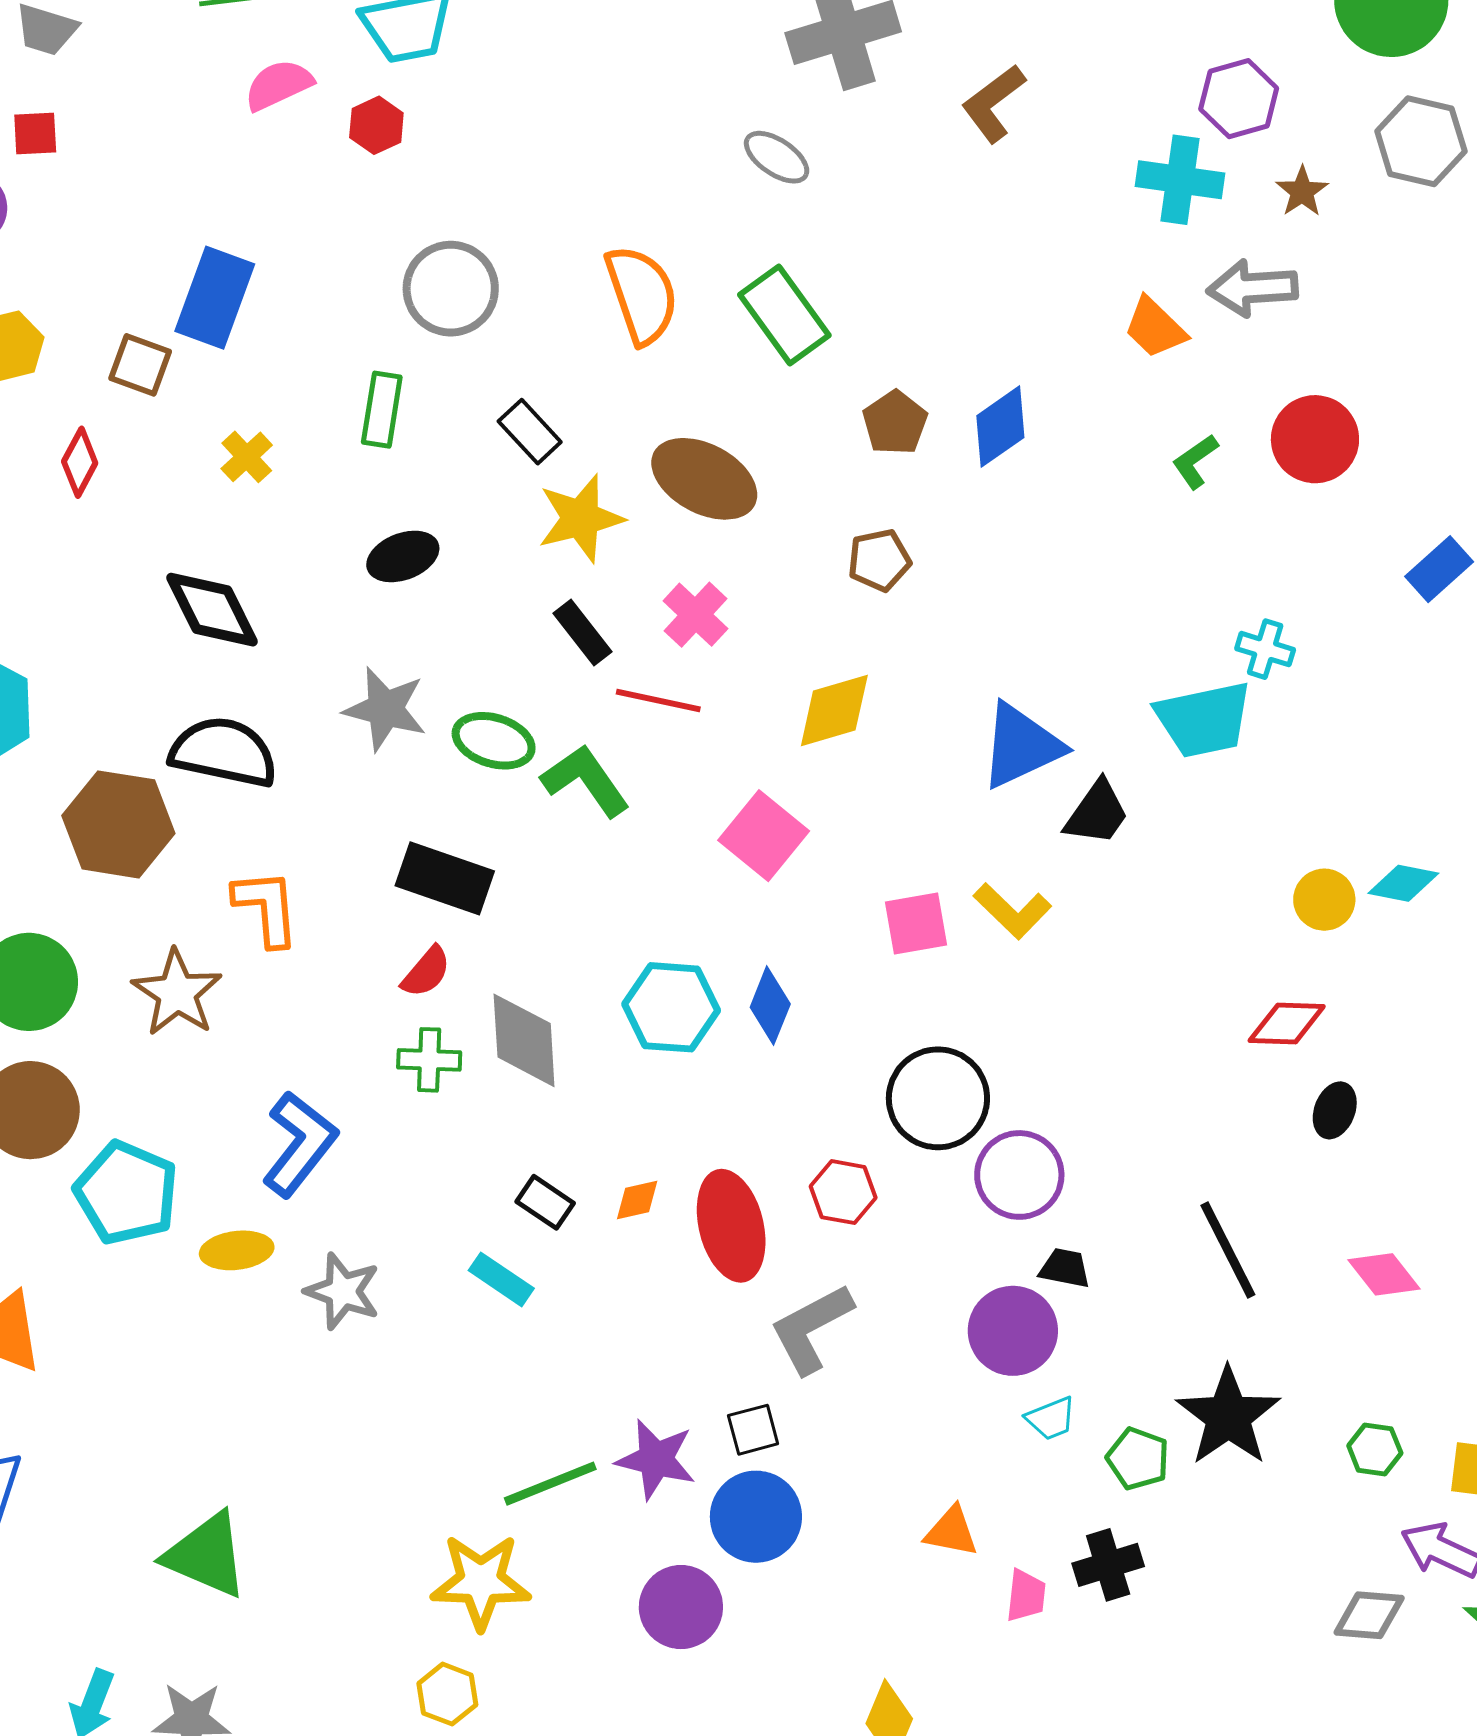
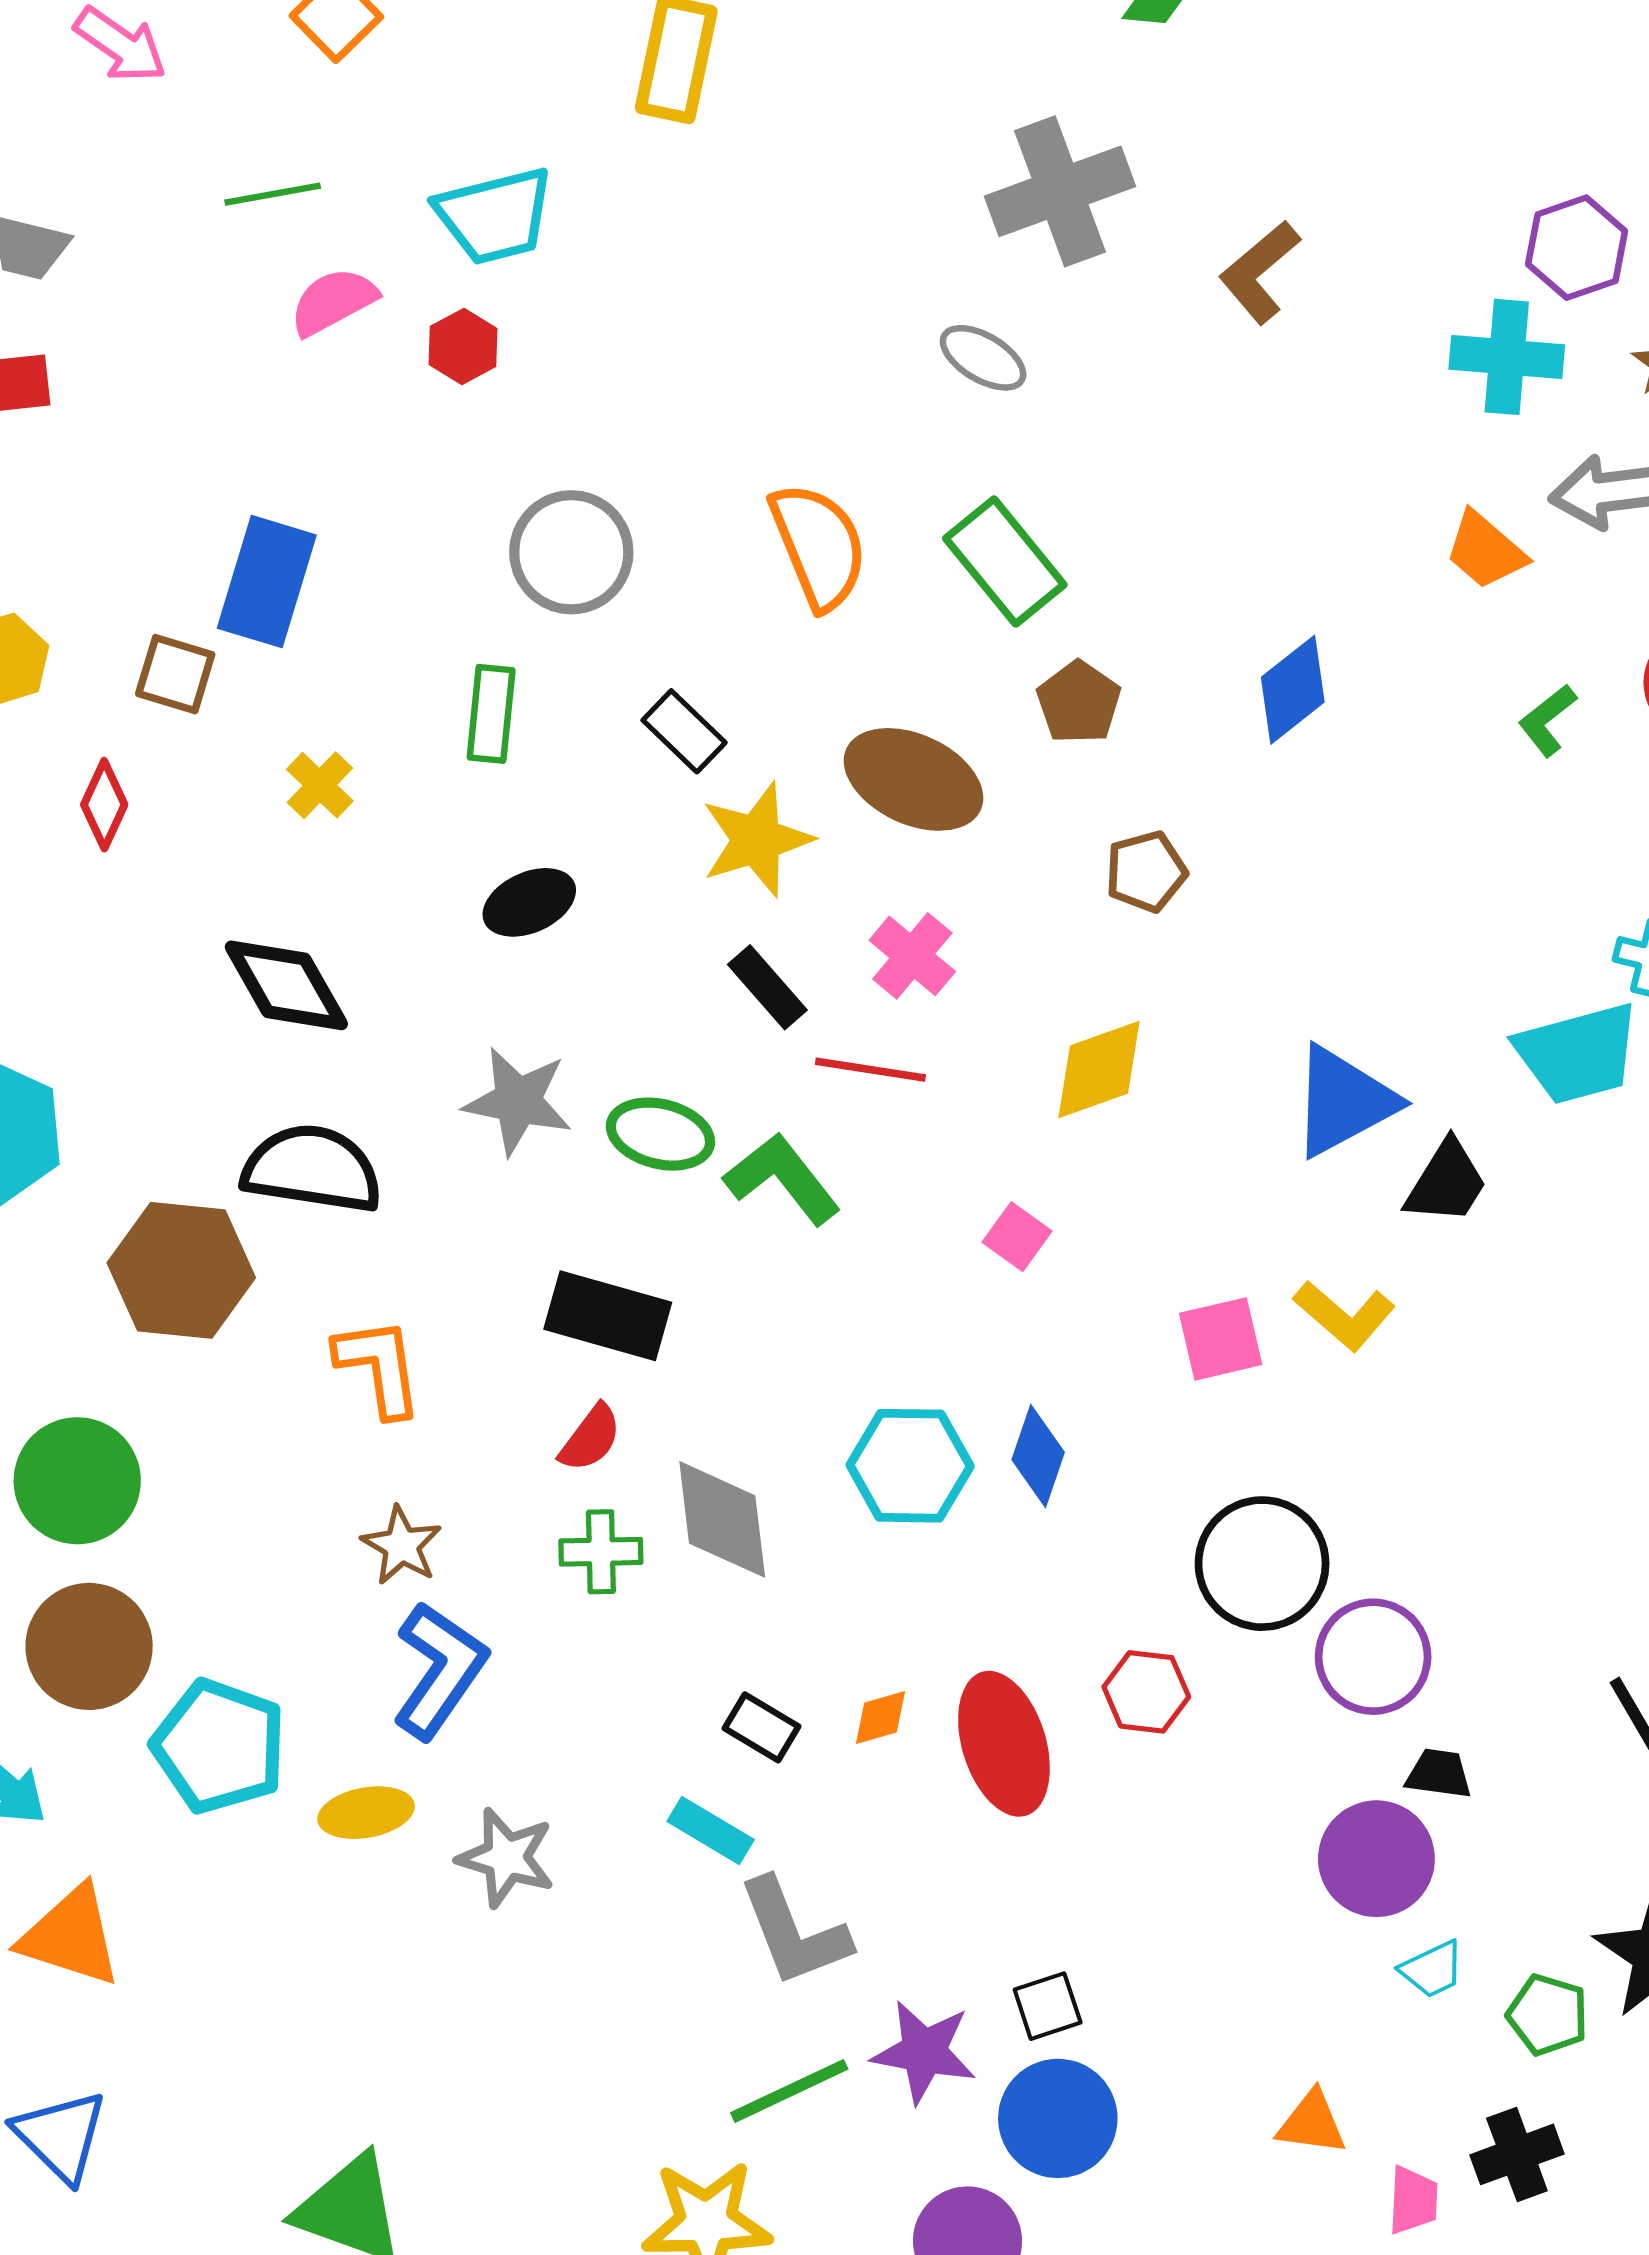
brown pentagon: (895, 423) -> (1079, 702), moved
pink square: (764, 836) -> (1017, 1237), size x0.6
brown star: (177, 993) -> (402, 1546), moved, size x0.7
gray L-shape: (811, 1328) -> (794, 1932), moved, turned -80

